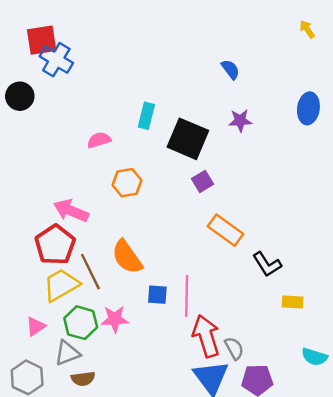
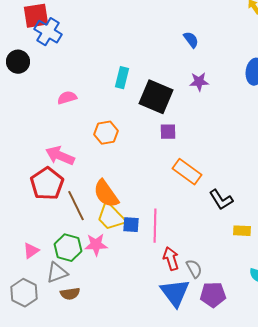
pink semicircle: (99, 140) -> (67, 98), moved
purple square: (202, 181) -> (168, 132), turned 30
yellow trapezoid: (61, 285) -> (111, 217), moved, turned -104
red arrow: (206, 336) -> (171, 259), size x0.7

